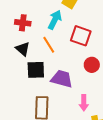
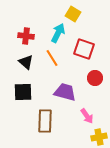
black square: (36, 70) -> (23, 92), moved
pink arrow: (84, 103) -> (87, 116), turned -35

